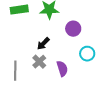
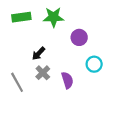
black arrow: (43, 44) -> (38, 53), moved
gray line: (15, 71) -> (17, 82), turned -30

